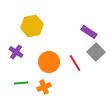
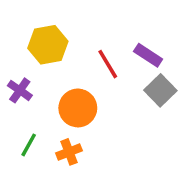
red line: (75, 63) -> (108, 64), moved
green line: (21, 83) -> (29, 145), turned -56

